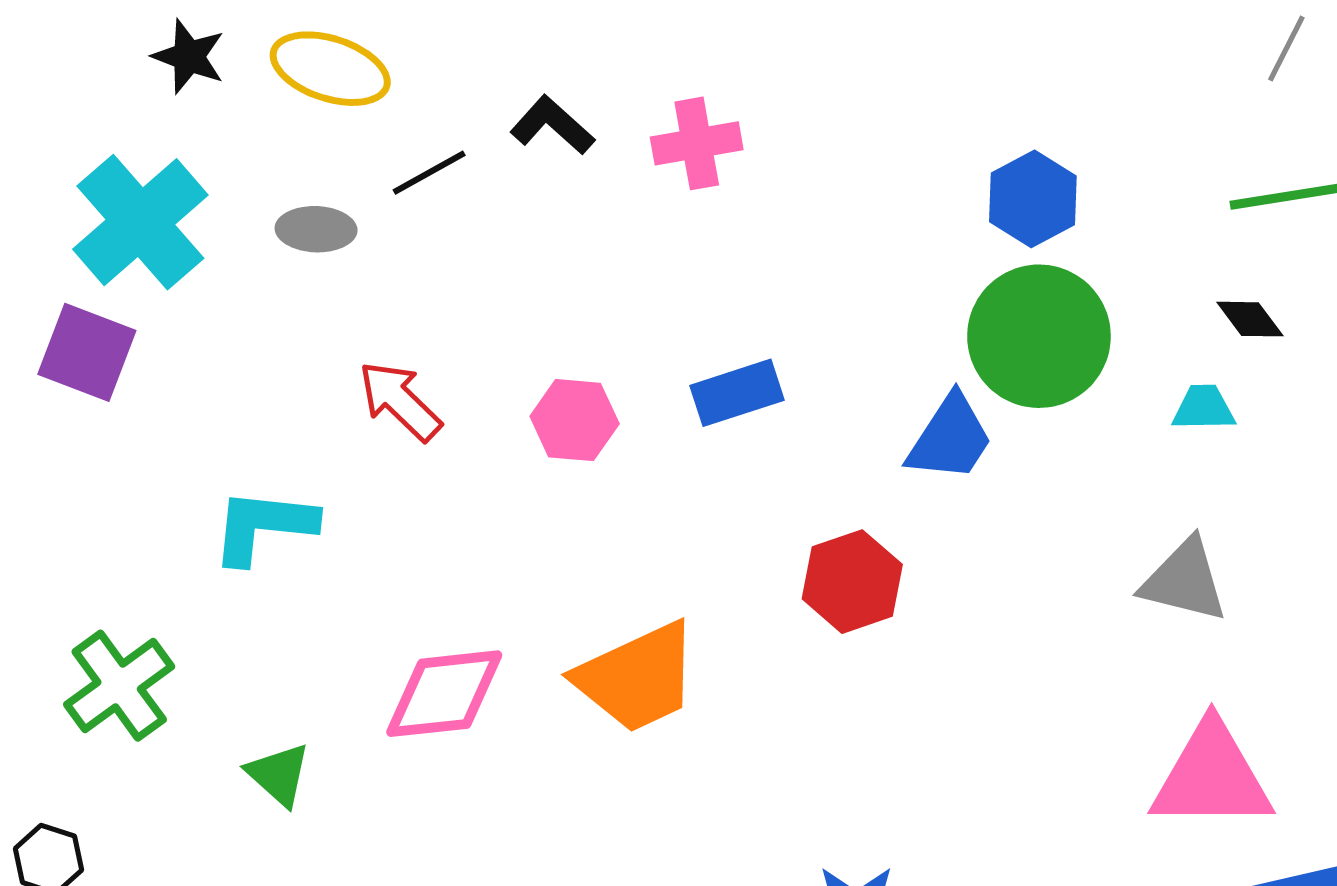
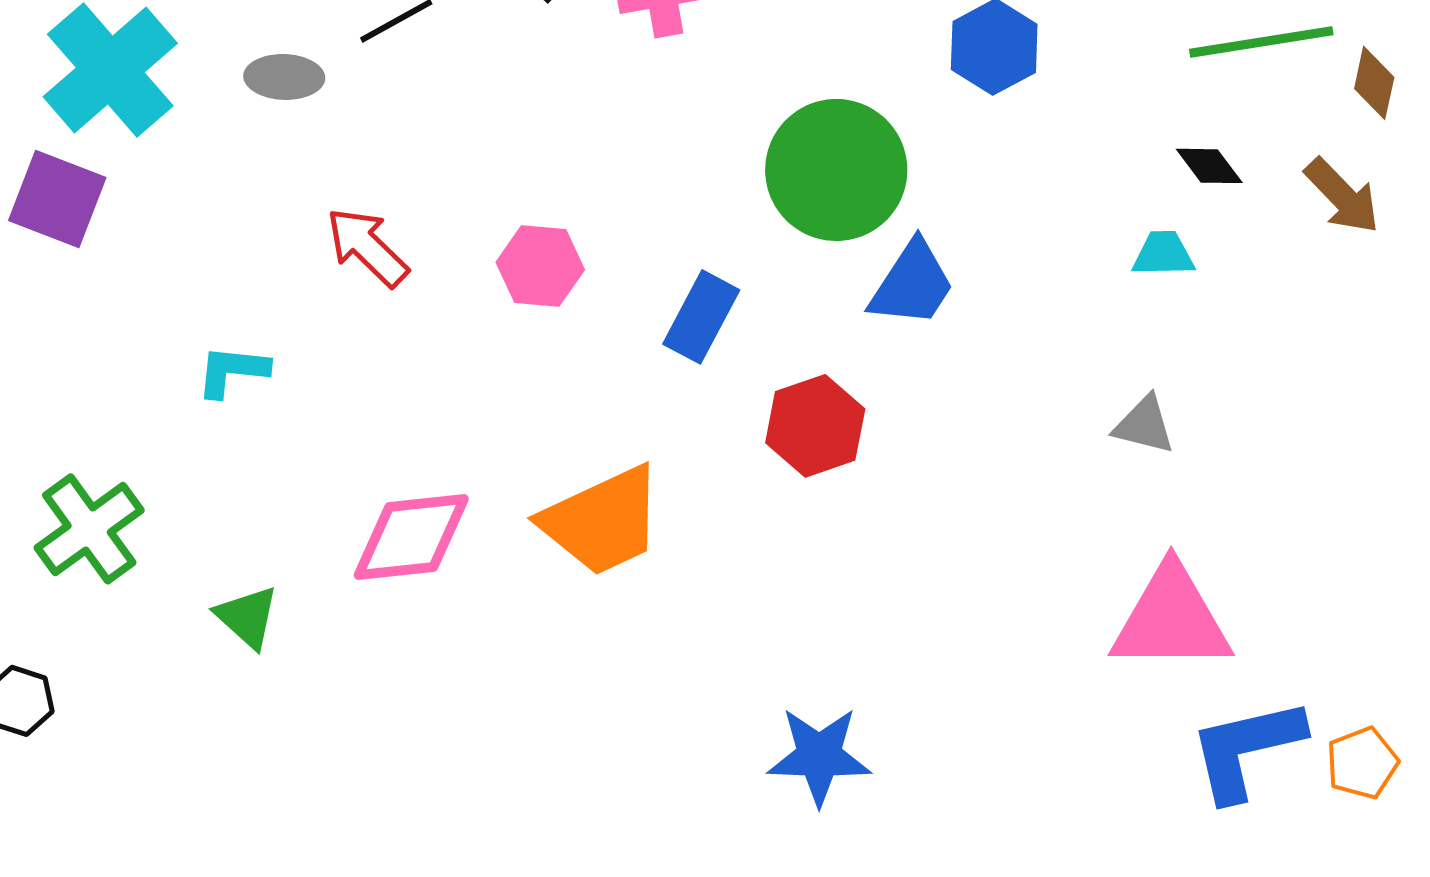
green circle: (1039, 336) -> (836, 170), moved
blue rectangle: (737, 393) -> (701, 317), moved, turned -44
cyan L-shape: (264, 526) -> (232, 371), size x0.7
gray triangle: (1184, 581) -> (1144, 425), size x0.7

